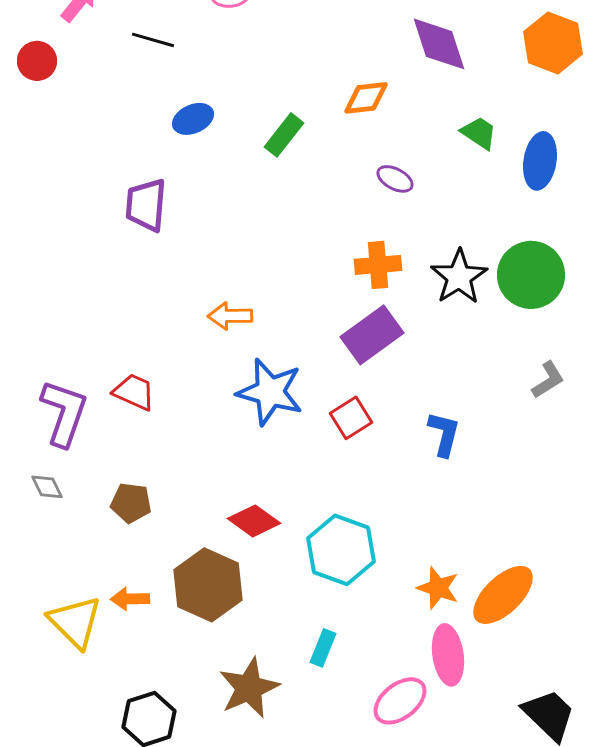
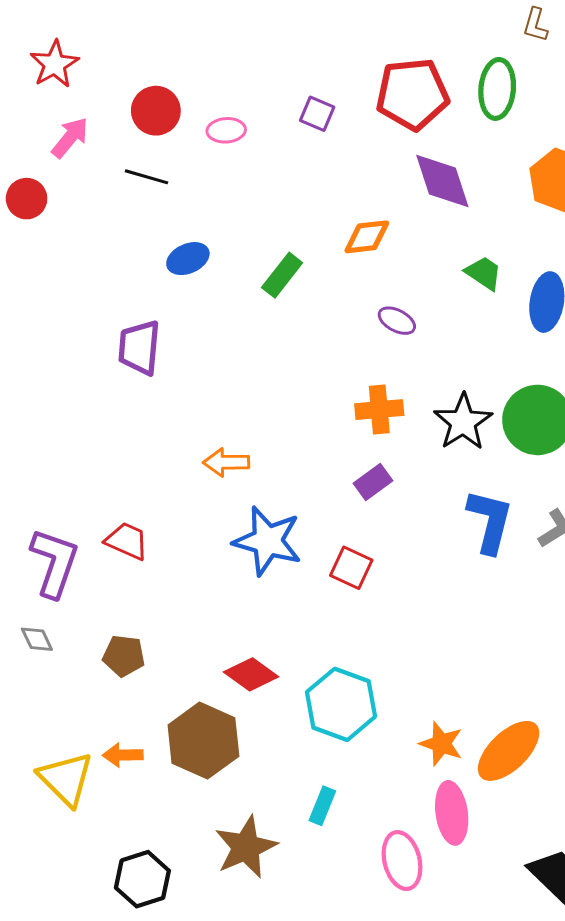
purple rectangle: (372, 335) -> (373, 482), size x0.6
red square: (351, 418) -> (351, 568), turned -33
blue L-shape: (444, 434) -> (490, 521), moved, size x1.4
pink ellipse: (400, 701) -> (402, 861), turned -66

